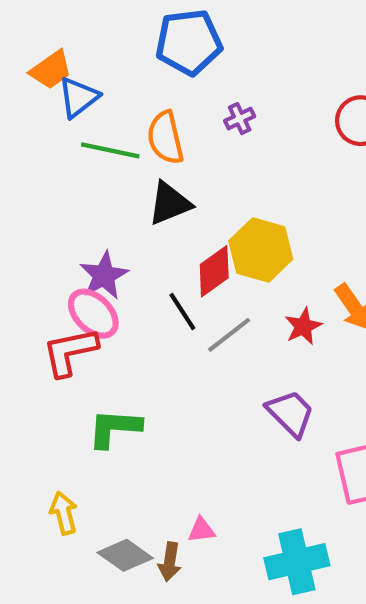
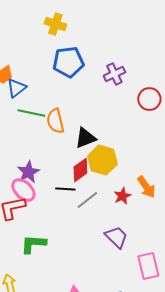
purple cross: (240, 119) -> (114, 74), moved, size x1.5
orange semicircle: (165, 138) -> (55, 121), moved
black triangle: (170, 203) -> (85, 138), moved
black line: (182, 312) -> (65, 189), turned -54

